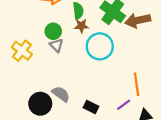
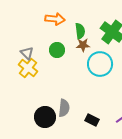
gray triangle: (56, 45) -> (27, 53), moved
gray semicircle: (61, 94) -> (64, 108), turned 60

